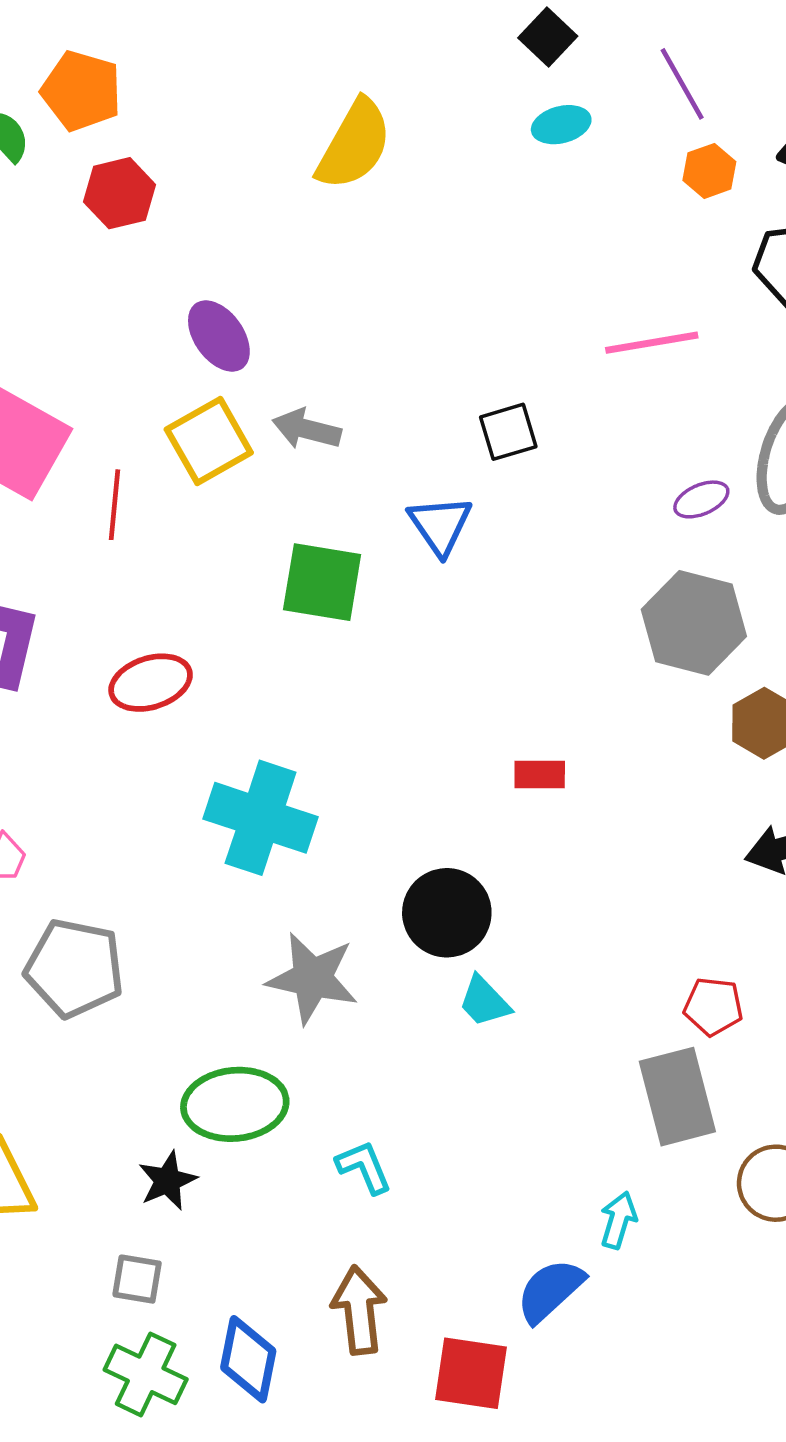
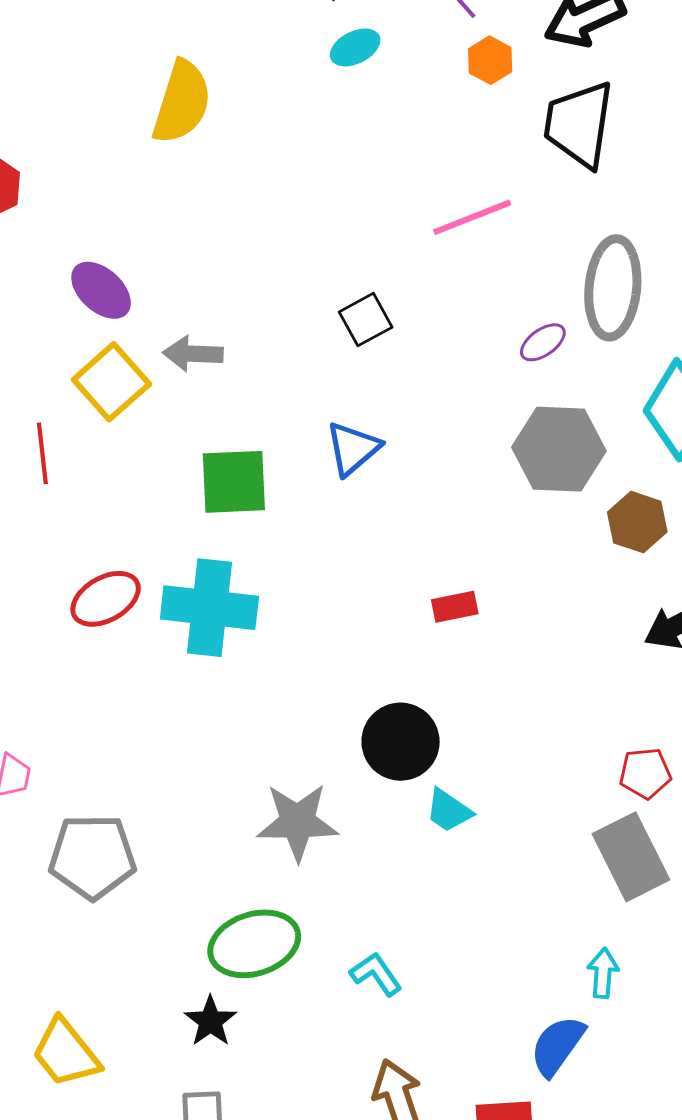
blue triangle: (440, 525) -> (353, 448), moved, turned 36
cyan cross: (261, 818) -> (209, 608), moved

